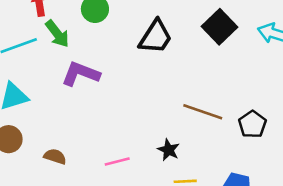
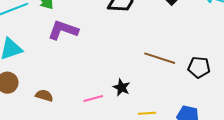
black pentagon: (252, 124) -> (199, 67), turned -30
black star: (169, 150) -> (121, 87), moved

